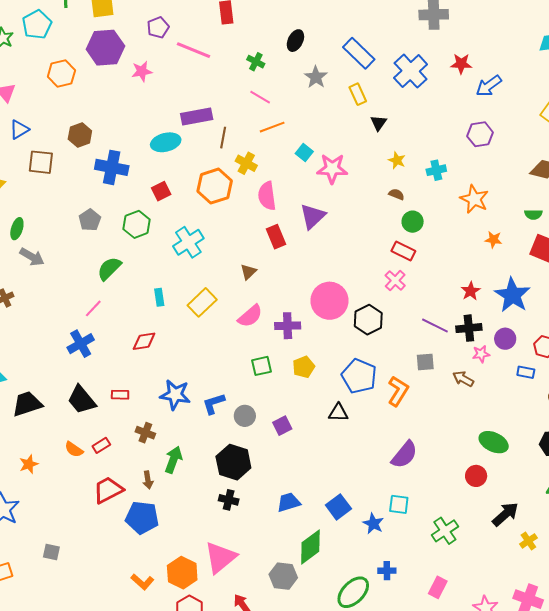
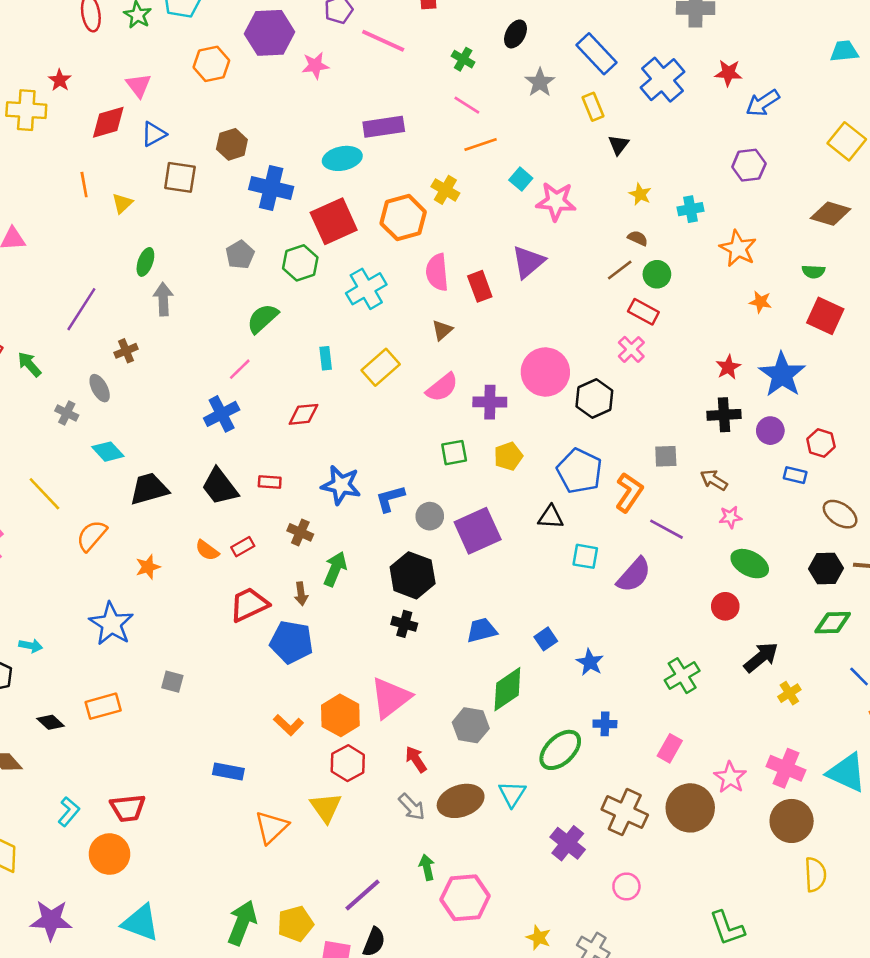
brown line: (223, 138) -> (620, 270), moved, turned 40
red square: (161, 191) -> (334, 221), size x1.8
pink semicircle: (267, 196) -> (437, 272), moved
gray arrow: (32, 257) -> (163, 299), turned -125
purple line: (435, 326) -> (666, 529), moved
pink star: (481, 354) -> (730, 517), moved
purple square: (282, 426) -> (478, 531), size x1.8
cyan square: (399, 504) -> (585, 556), moved
blue square: (338, 507) -> (546, 639), size x0.7

